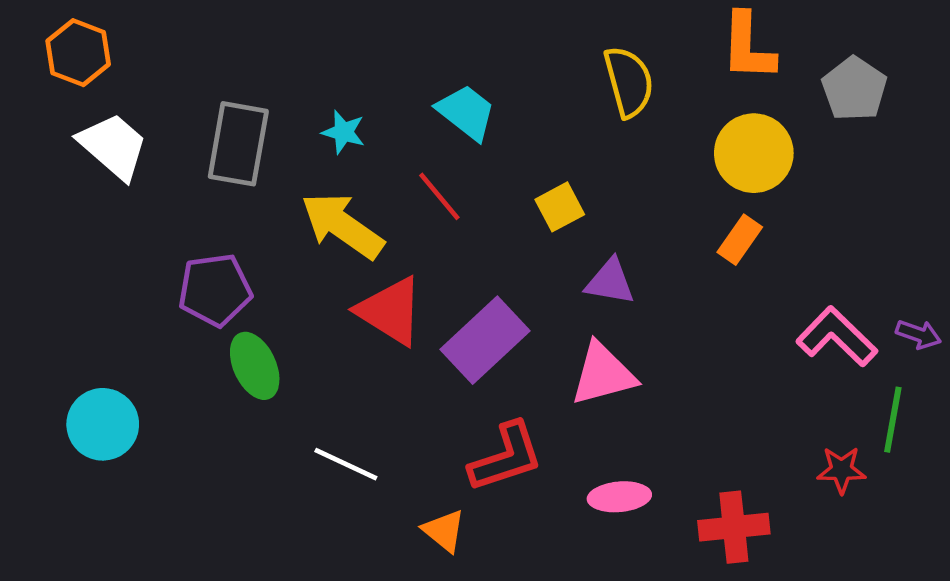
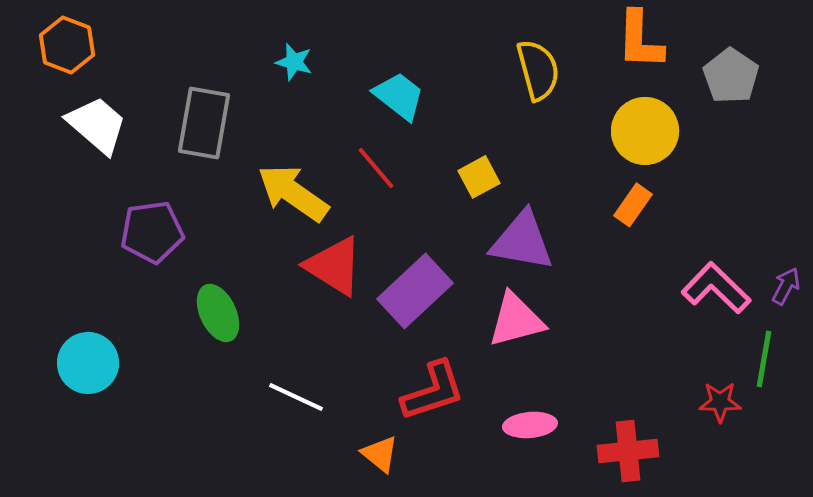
cyan star: (343, 132) -> (294, 62), moved
purple triangle: (610, 282) -> (522, 241), size x1.5
purple pentagon: (215, 290) -> (152, 232), moved
purple arrow: (919, 334) -> (786, 286), turned -81

